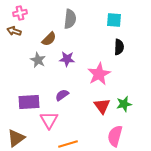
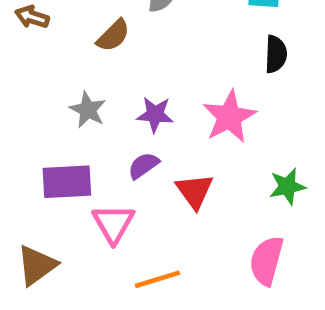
purple star: (67, 59) -> (155, 114), moved
gray star: (38, 60) -> (88, 110), moved
red triangle: (102, 106) -> (195, 191), moved

